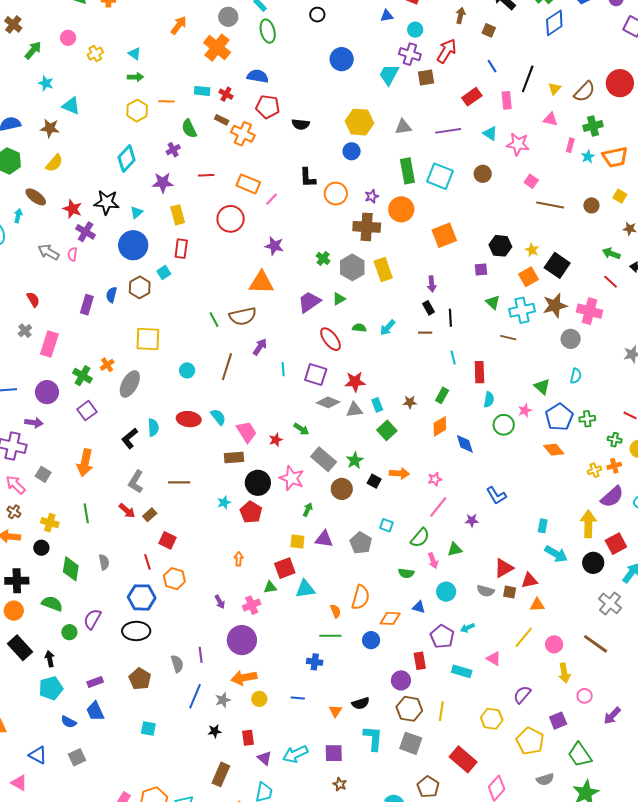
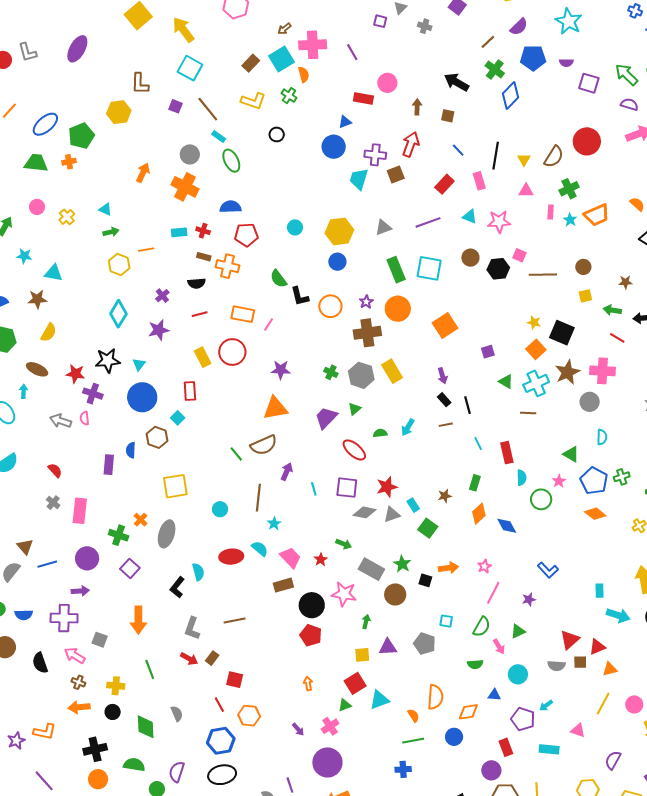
cyan circle: (415, 30) -> (295, 227), moved
blue circle: (342, 59) -> (334, 147), moved
black semicircle: (301, 124) -> (197, 283), moved
green semicircle: (189, 129) -> (278, 279), moved
yellow square: (620, 196) -> (585, 296), moved, turned -32
yellow rectangle: (178, 215) -> (203, 357), moved
black hexagon: (500, 246) -> (498, 269), moved
cyan star: (224, 502) -> (274, 524), moved

